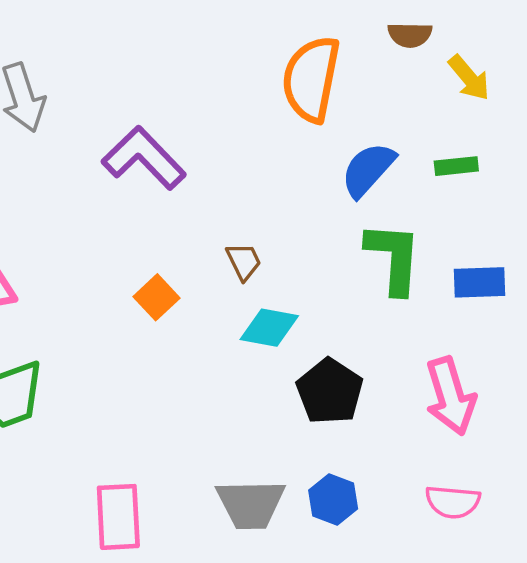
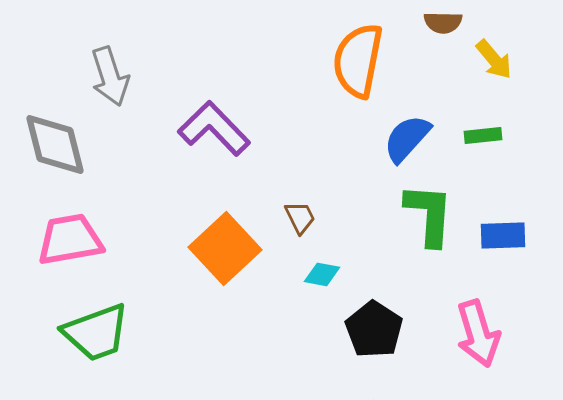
orange square: (157, 297) -> (225, 248), size x1.8
cyan diamond: (269, 328) -> (322, 274), size x0.7

